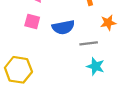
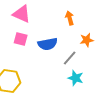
gray line: (89, 43) -> (70, 58), turned -42

